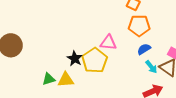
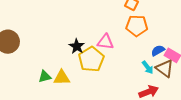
blue semicircle: (144, 49) -> (158, 50), moved
black star: (75, 59) -> (77, 46), moved

